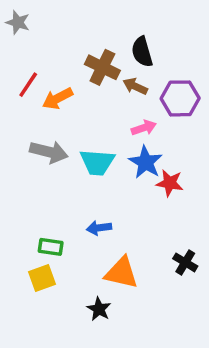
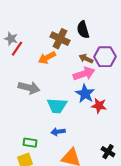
gray star: (18, 22) -> (11, 39), moved
brown arrow: (135, 86) -> (86, 59), moved
orange arrow: (58, 98) -> (47, 58), moved
pink arrow: (144, 128) -> (84, 74), size x1.5
cyan trapezoid: (97, 162) -> (57, 106), moved

